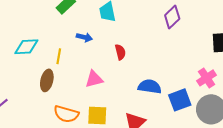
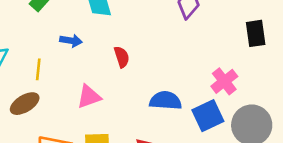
pink cross: (207, 78) -> (224, 81), moved
brown ellipse: (47, 80) -> (25, 104), turned 50

